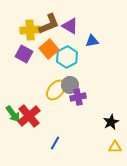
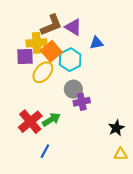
yellow cross: (30, 30) -> (37, 43), moved
purple square: (24, 54) -> (25, 57), turned -30
yellow ellipse: (56, 90) -> (43, 72), moved
green arrow: (13, 114) -> (51, 120), moved, turned -84
blue line: (55, 143) -> (45, 151), moved

